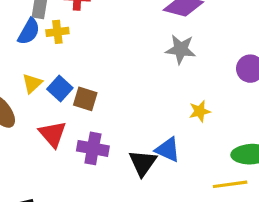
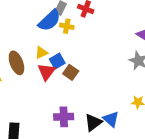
blue semicircle: (29, 32) -> (49, 20), size x1.4
red triangle: (53, 134) -> (46, 72), moved
purple cross: (93, 148) -> (64, 117), moved, turned -30

